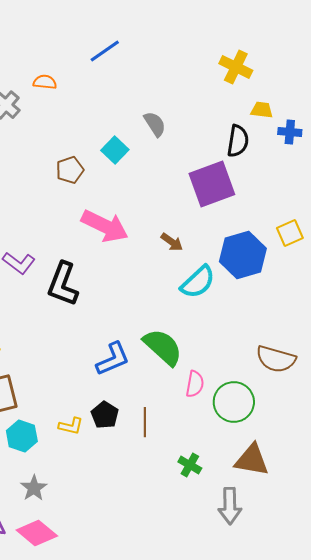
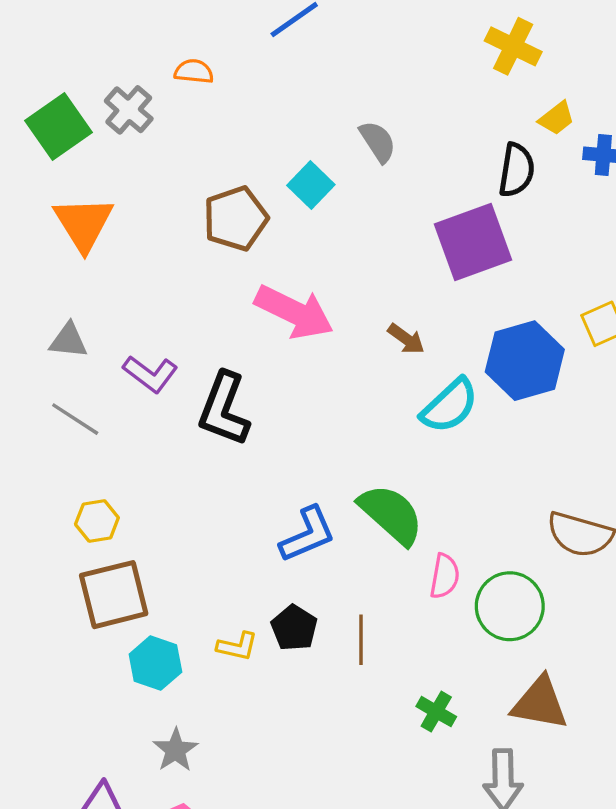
yellow trapezoid: (262, 110) -> (557, 118), turned 135
brown pentagon: (70, 170) -> (236, 218), size x1.4

